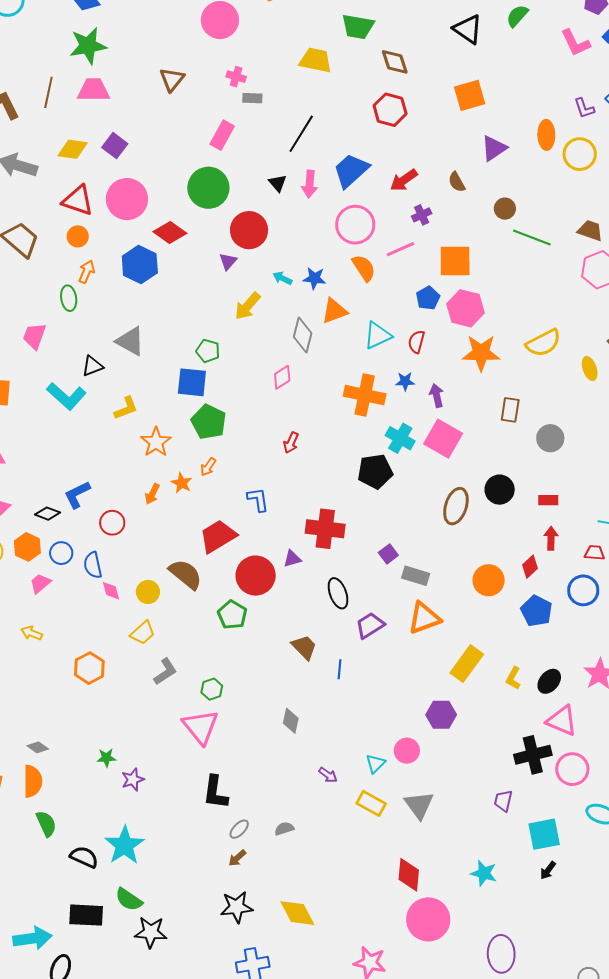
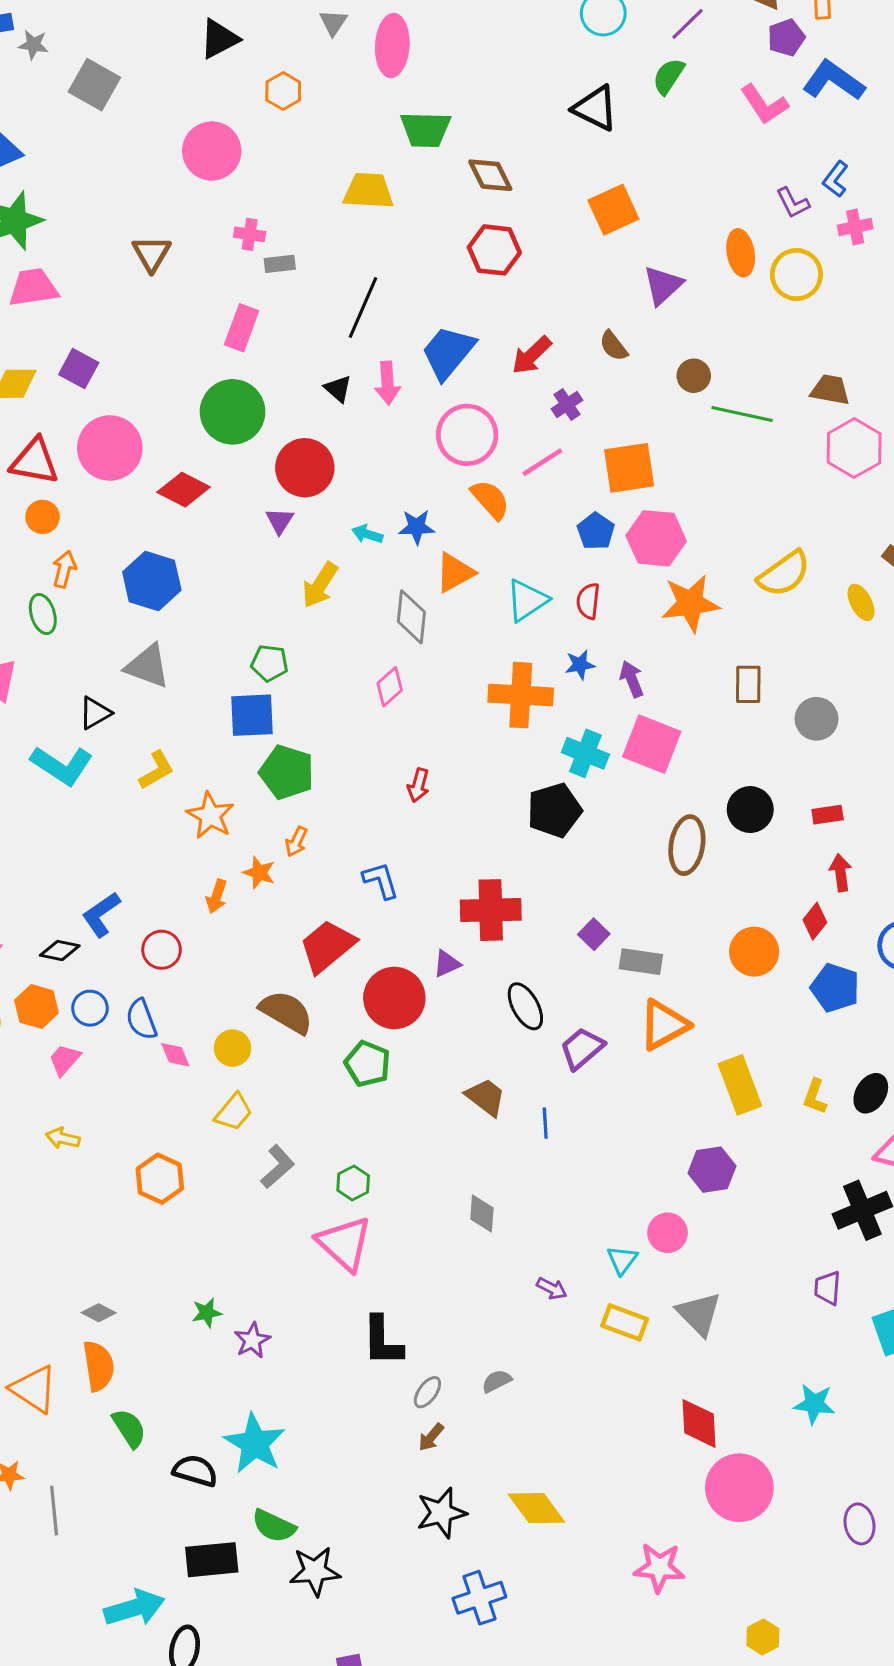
blue hexagon: (140, 265) -> (152, 581), moved
yellow rectangle: (467, 664) -> (740, 1085), turned -48
purple ellipse: (501, 954) -> (860, 1524), size x0.7

